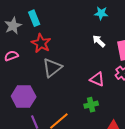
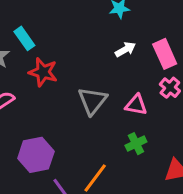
white arrow: (99, 41) -> (125, 49), turned 120
gray triangle: (52, 68) -> (92, 101), moved

